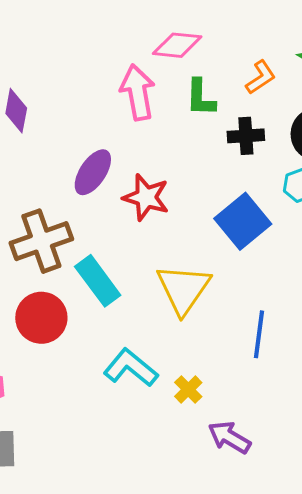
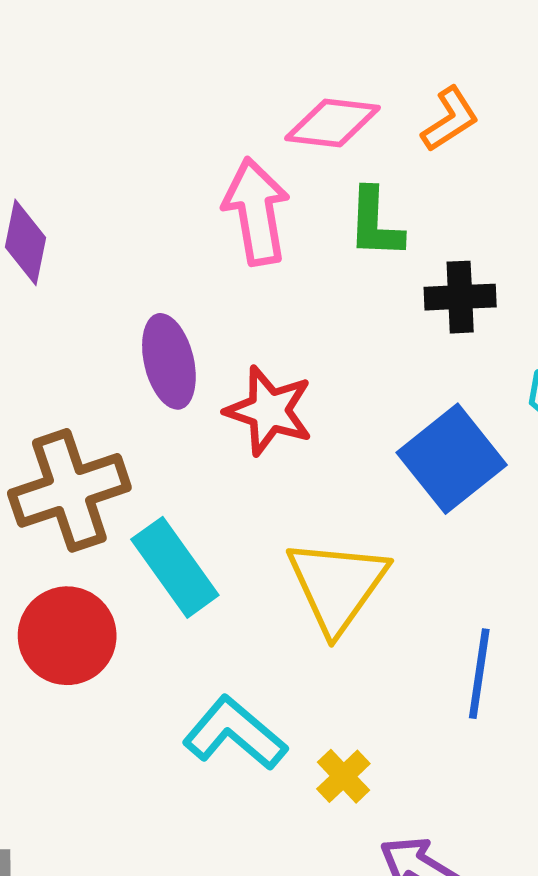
orange L-shape: (261, 77) -> (450, 119), moved
purple ellipse: (93, 172) -> (169, 361), turned -48

